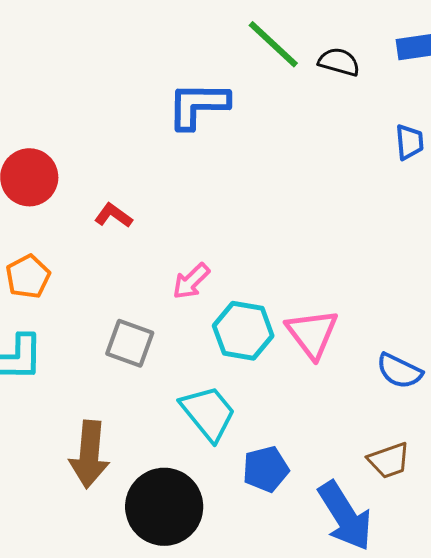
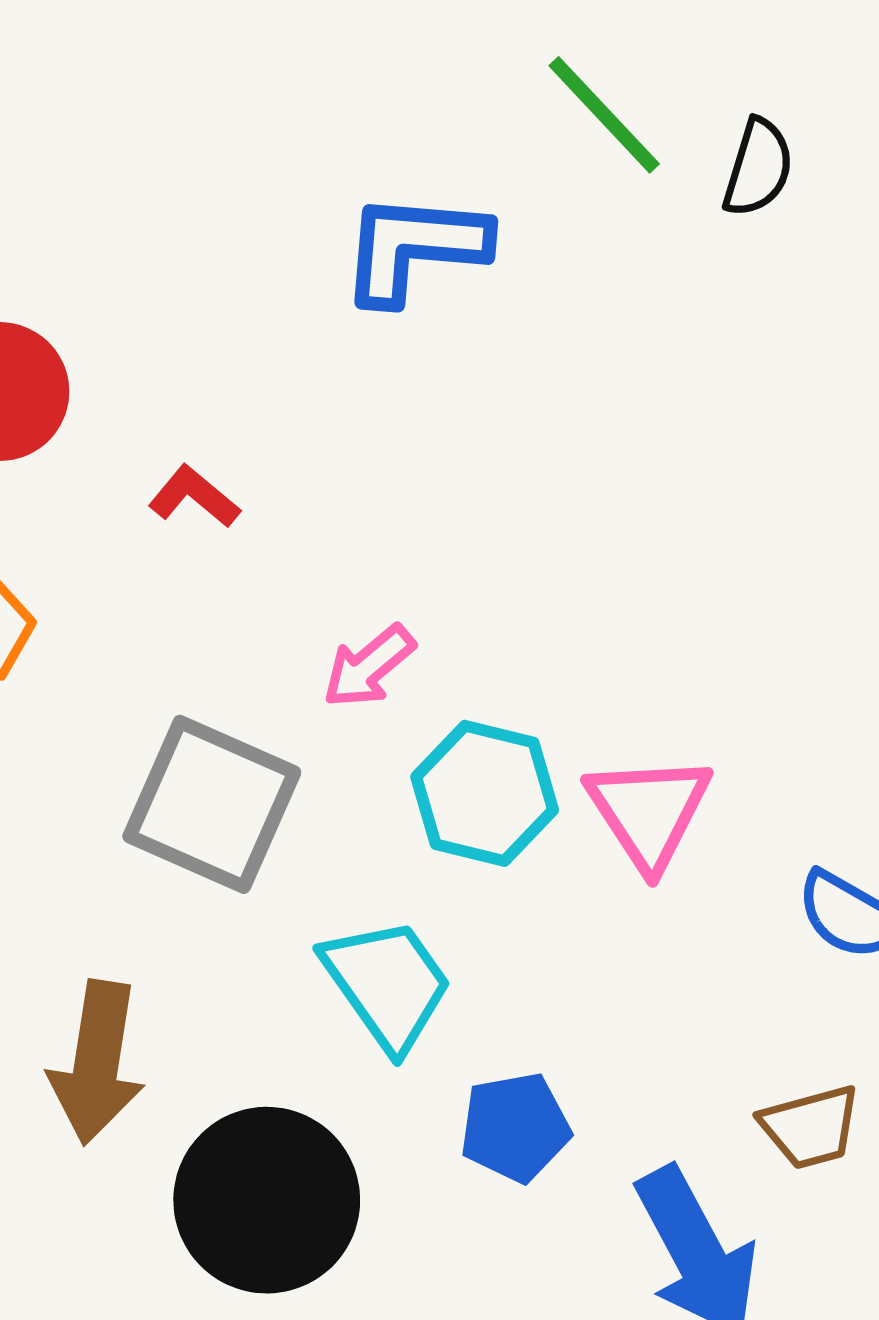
black semicircle: (339, 62) -> (758, 168), turned 87
gray square: (130, 343) -> (212, 804), size x1.5

